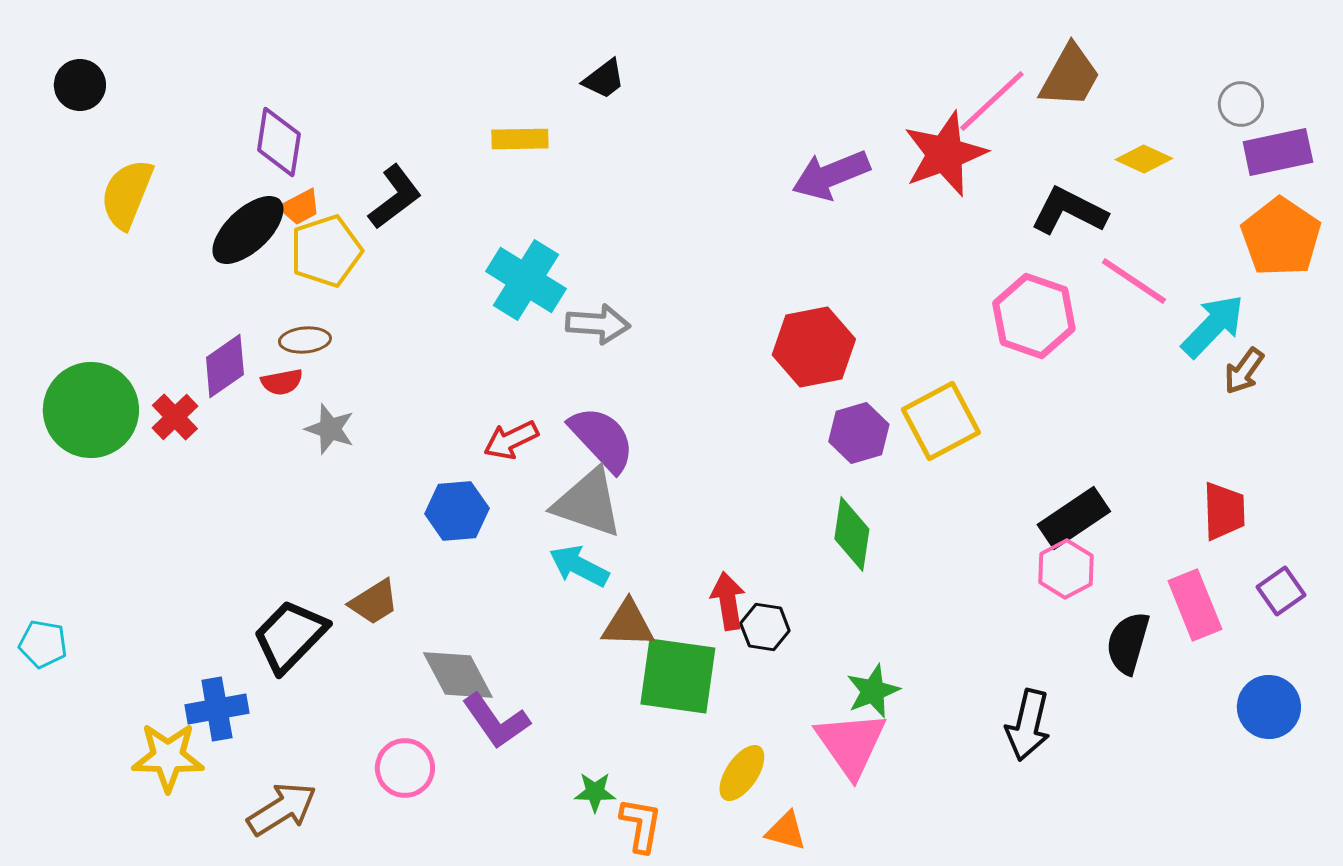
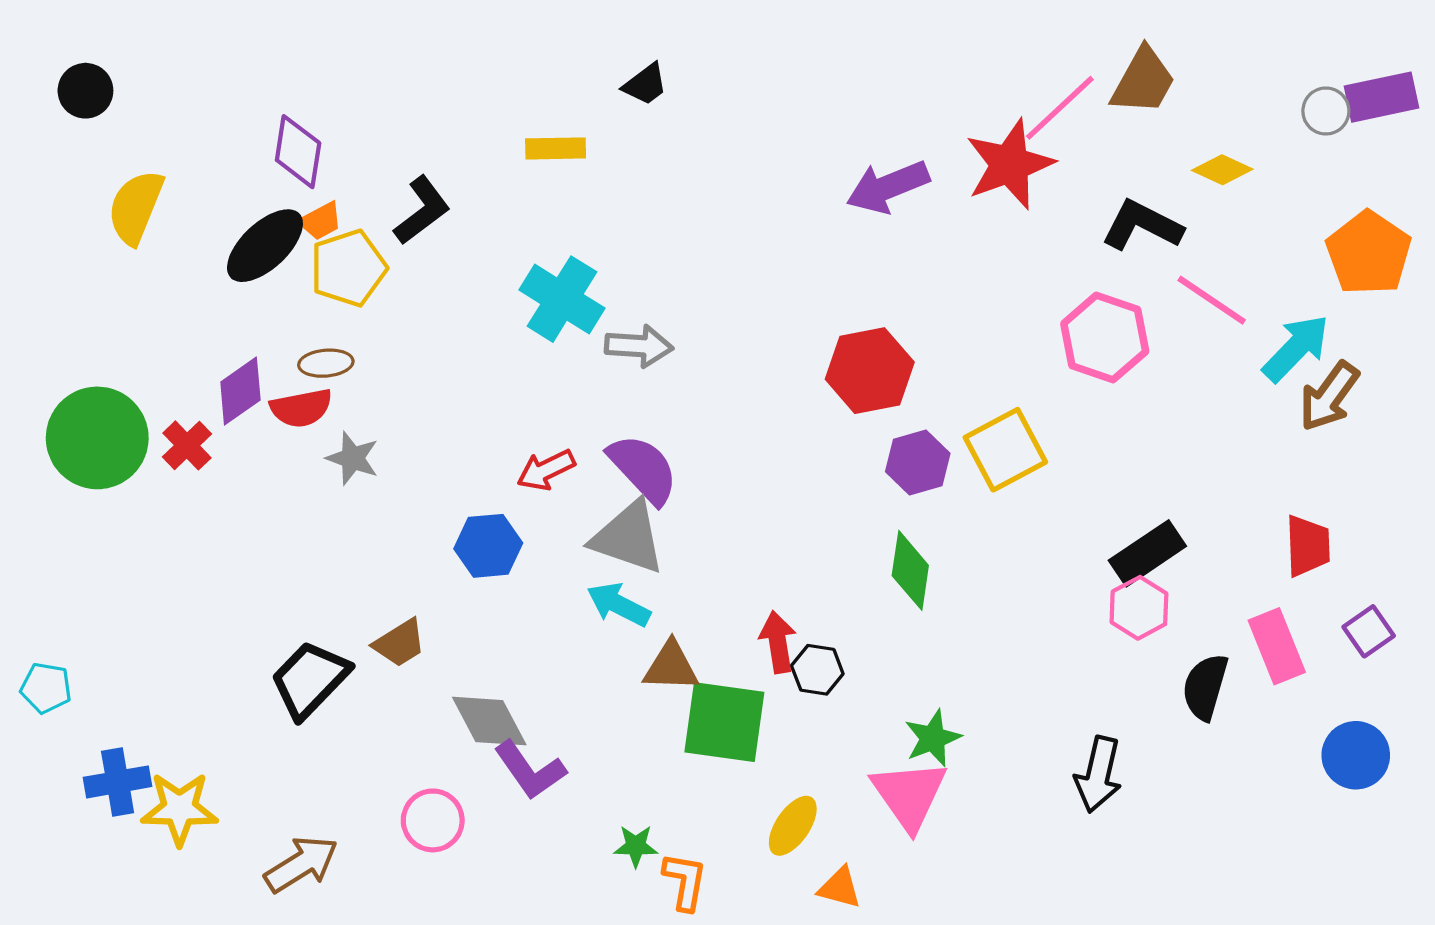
purple rectangle: (1278, 152) -> (1381, 97), moved
brown arrow: (1244, 371) -> (1329, 396), size x1.4
red semicircle: (282, 382) -> (301, 408), size x1.4
blue cross: (217, 709) -> (118, 782), moved

